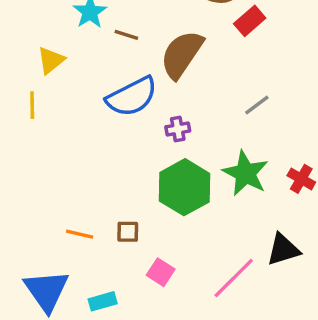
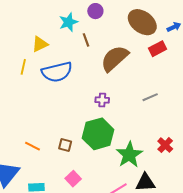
brown line: (126, 35) -> (86, 40), turned 40
blue semicircle: (132, 97) -> (57, 72), moved
green star: (245, 173) -> (129, 155), moved
brown square: (128, 232) -> (65, 145), moved

